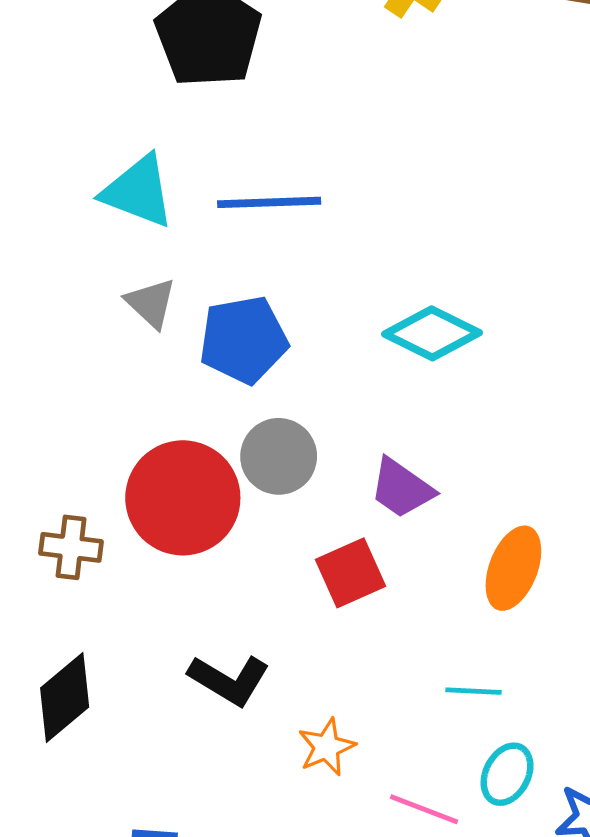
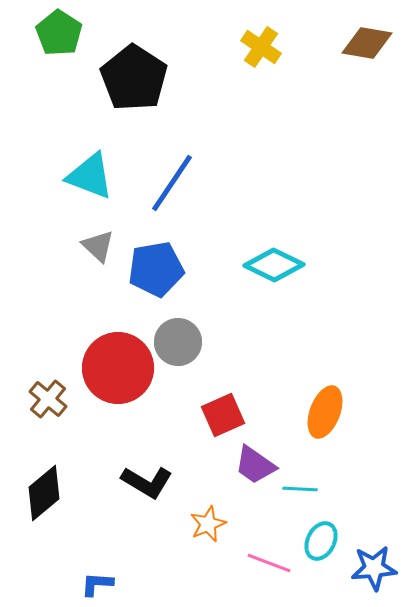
blue line: (269, 202) -> (172, 183), turned -54
purple trapezoid: (402, 488) -> (255, 465), moved
brown cross: (71, 547) -> (48, 399), turned 33

